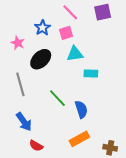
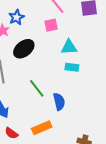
blue star: (42, 28) -> (16, 17), moved
cyan triangle: (75, 54) -> (69, 47), moved
orange rectangle: (79, 139) -> (42, 128), moved

